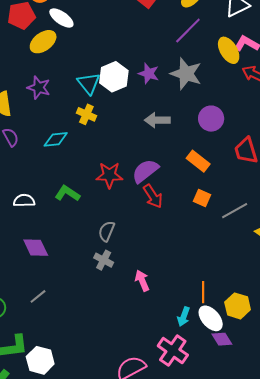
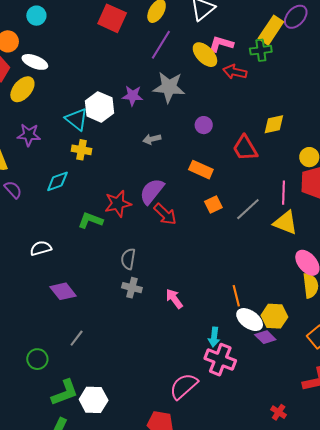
purple circle: (211, 119) -> (204, 125), size x0.7
gray arrow: (157, 120) -> (152, 139), size x0.7
green L-shape: (67, 193) -> (90, 220), moved
orange square: (202, 198) -> (213, 204), turned -36
yellow hexagon: (238, 306) -> (274, 316), moved
cyan arrow: (184, 317) -> (214, 337), moved

